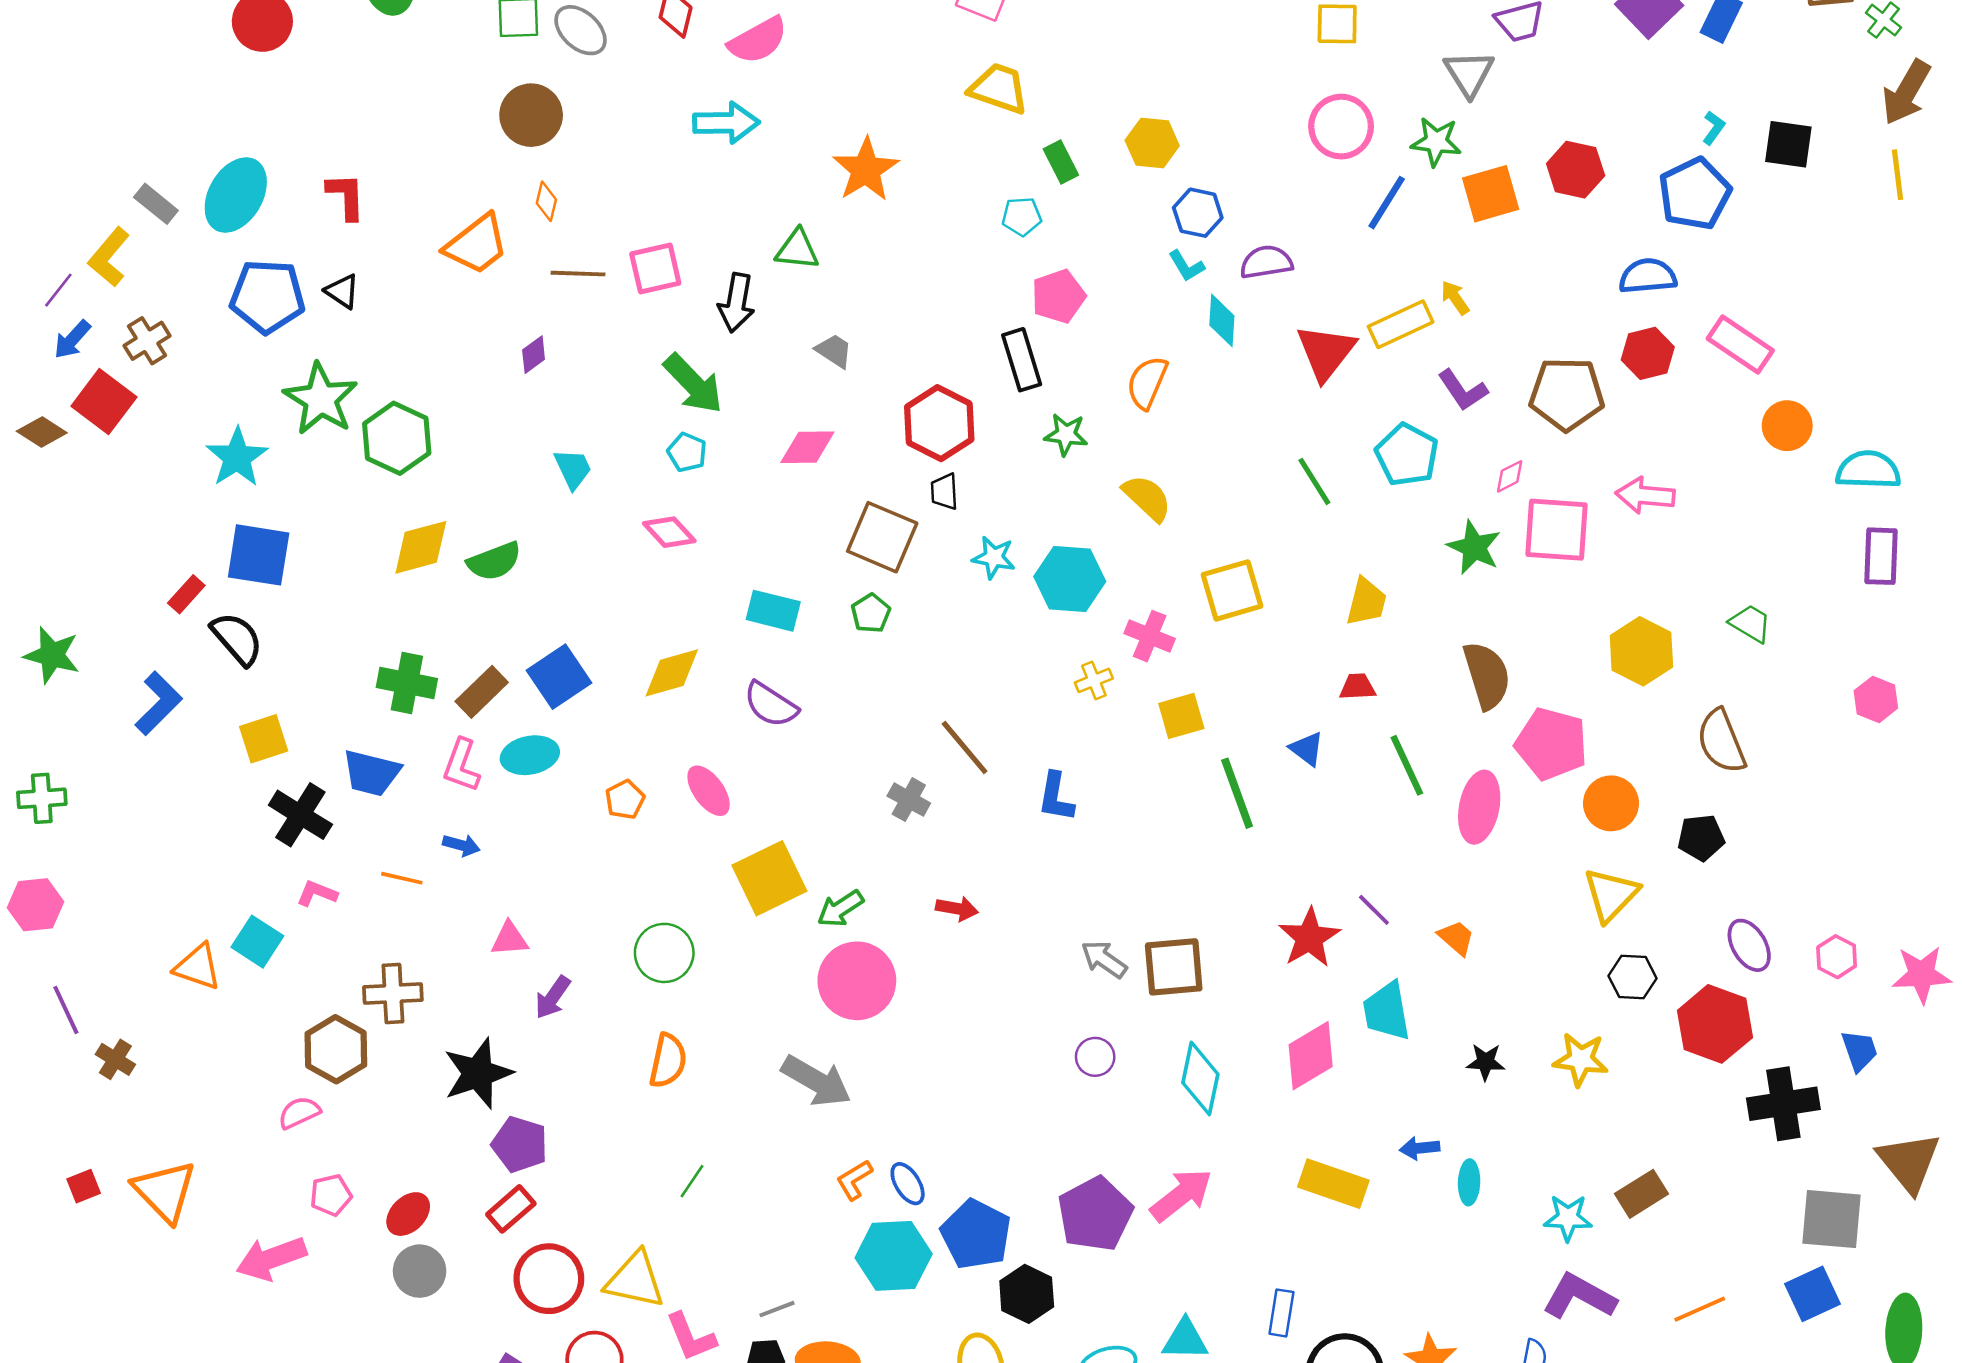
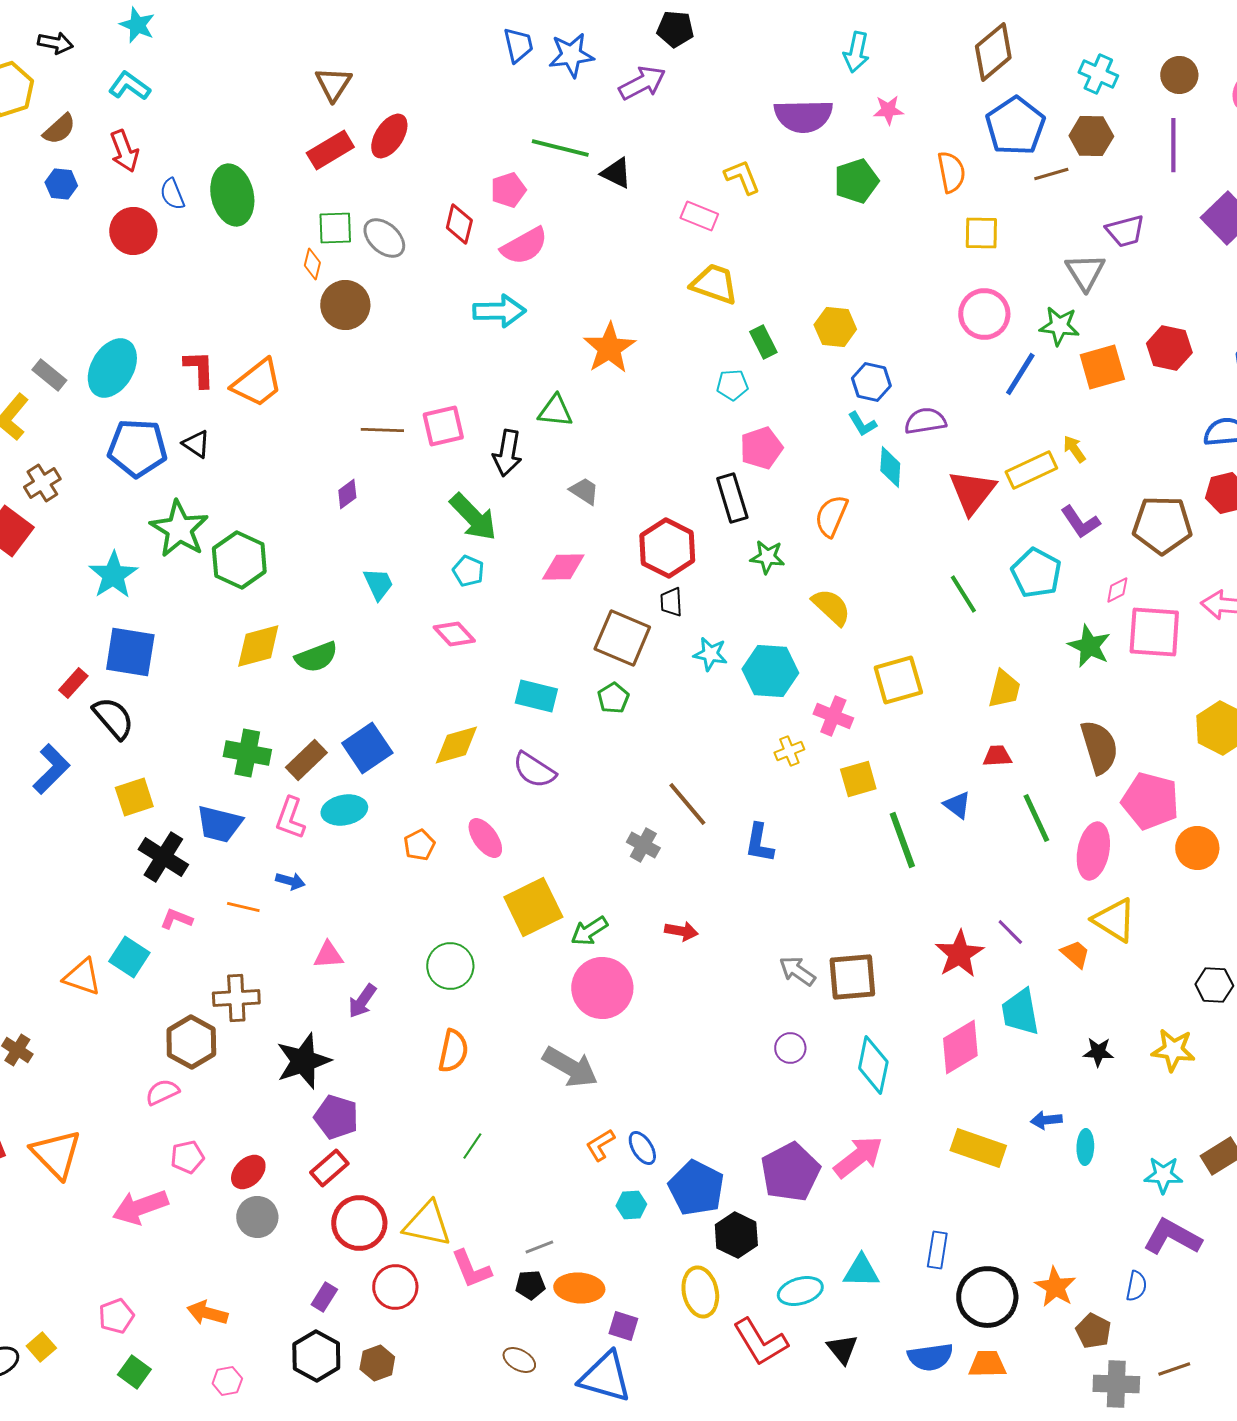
orange diamond: (546, 201) -> (312, 264), moved
orange trapezoid: (477, 244) -> (257, 383), moved
yellow triangle: (1611, 895) -> (1114, 920), moved, turned -42
cyan hexagon: (894, 1256) -> (631, 1205), size x0.5

